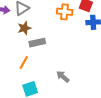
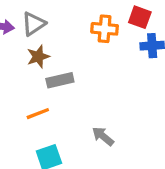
orange line: (24, 62) -> (38, 114), turned 40

